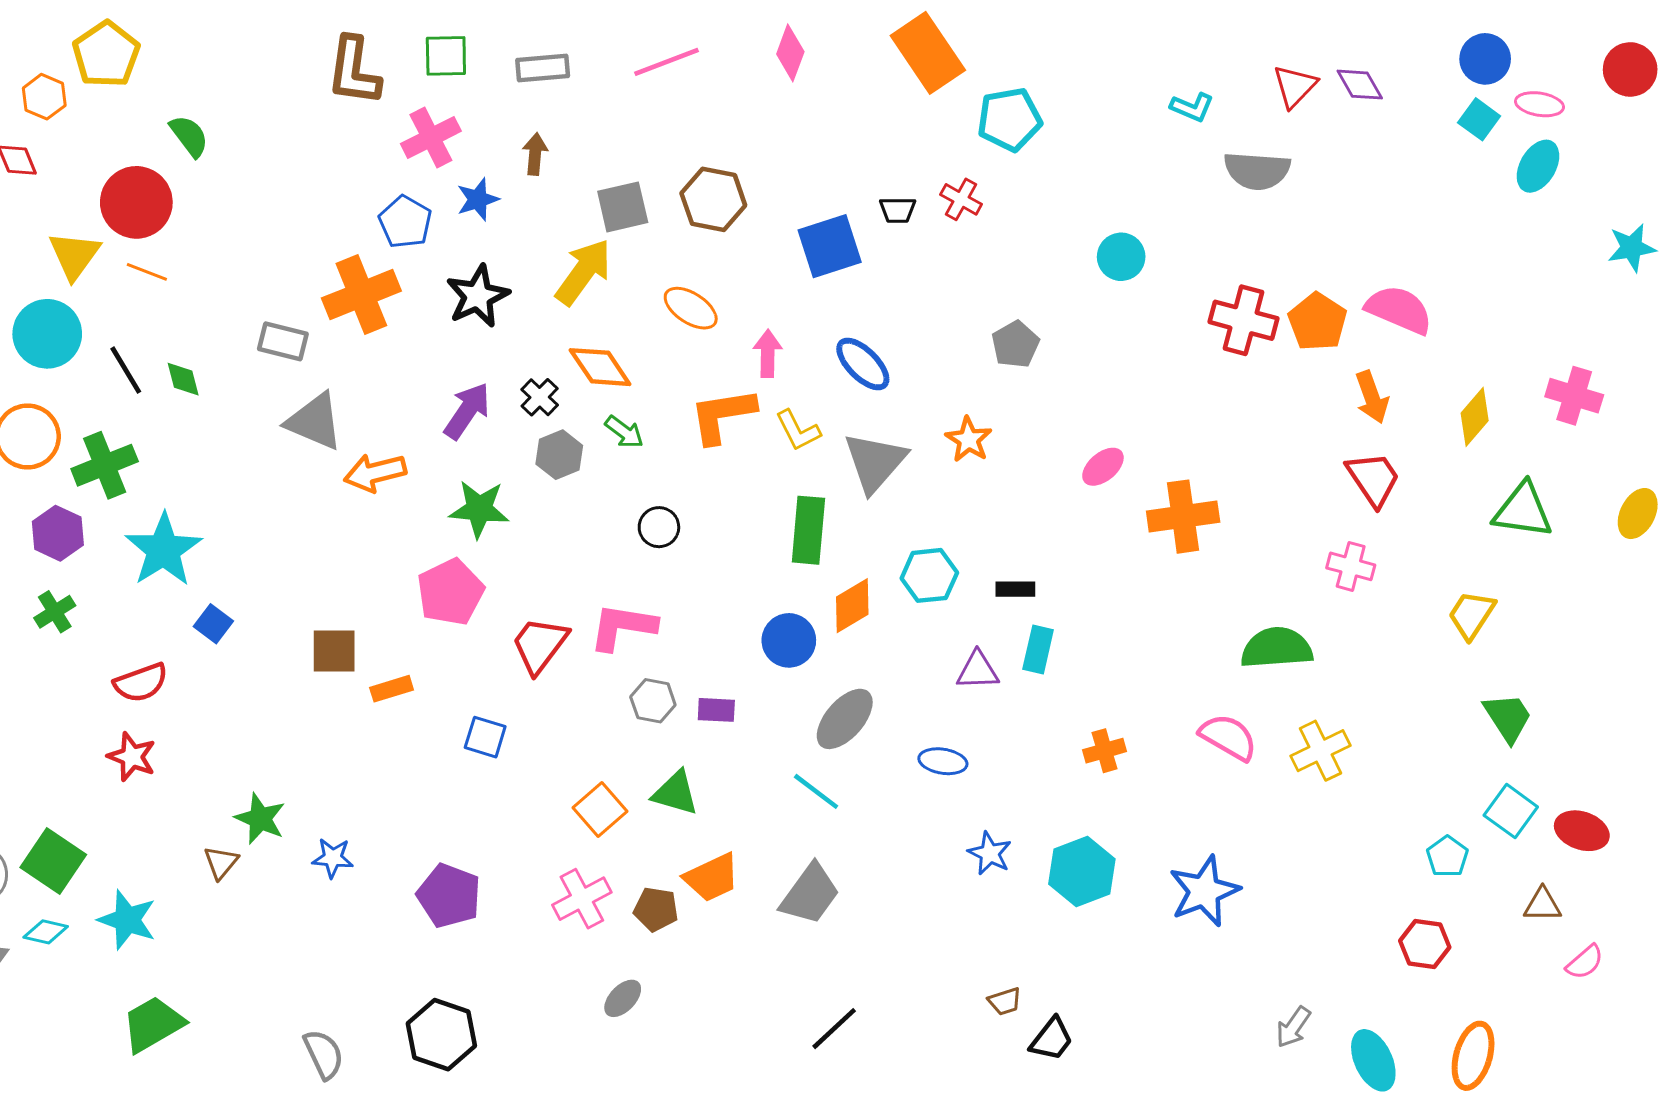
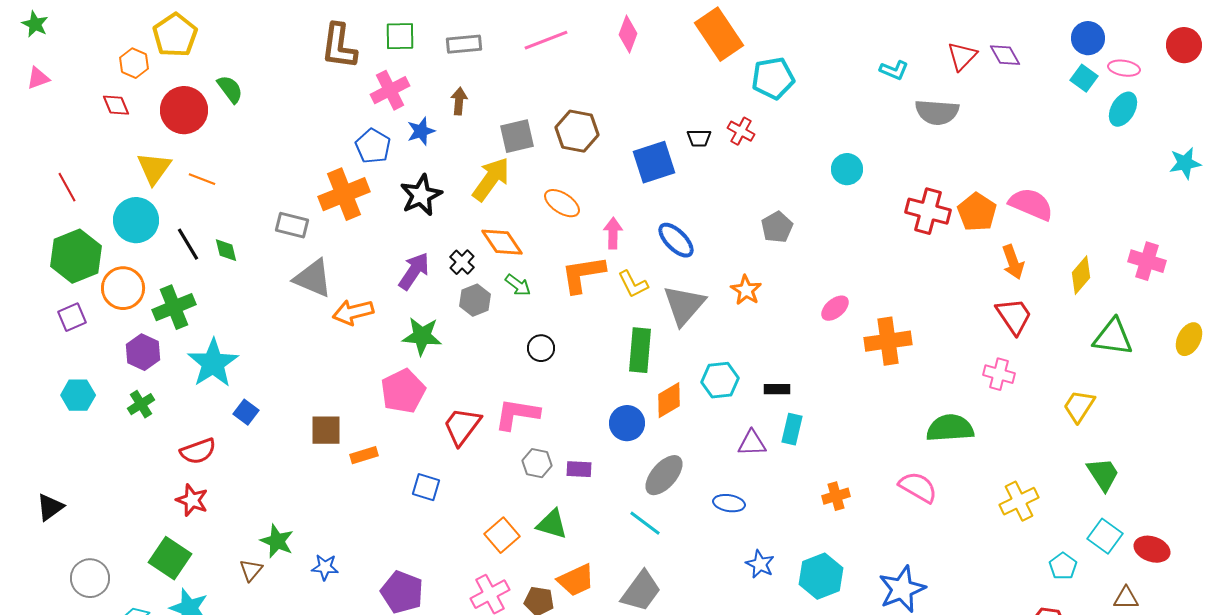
red circle: (136, 202) -> (184, 110), moved
yellow cross: (1320, 751) -> (1019, 501), moved
green square: (53, 861) -> (170, 558), moved

